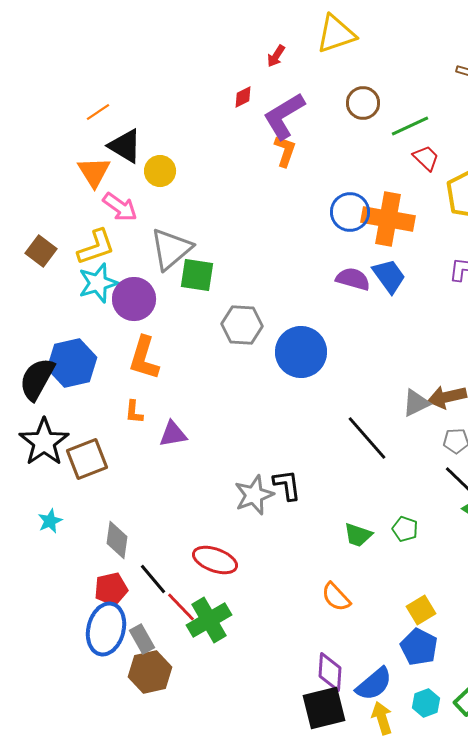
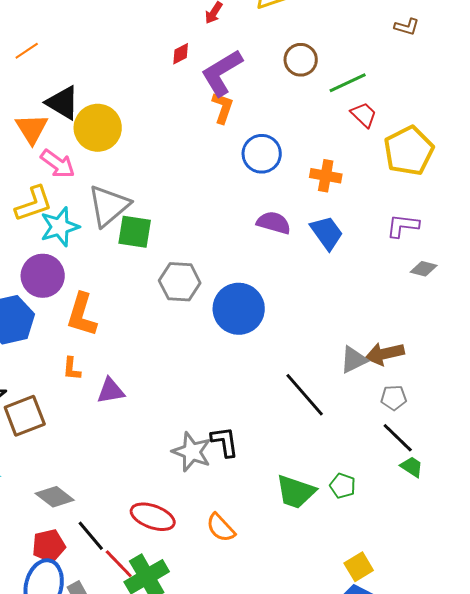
orange line: (98, 112) -> (27, 51), moved
yellow circle: (160, 171) -> (98, 128), size x1.5
blue circle: (350, 212) -> (262, 154), moved
orange cross: (388, 219) -> (326, 176), size x0.6
purple semicircle: (353, 279) -> (274, 223), moved
cyan star: (98, 283) -> (60, 227), moved
purple circle: (134, 299) -> (43, 276), moved
gray star: (254, 495) -> (192, 452), turned -30
green trapezoid: (358, 535) -> (296, 492), size x1.4
gray diamond: (117, 540) -> (55, 497), turned -60
orange semicircle: (336, 597) -> (221, 528), moved

